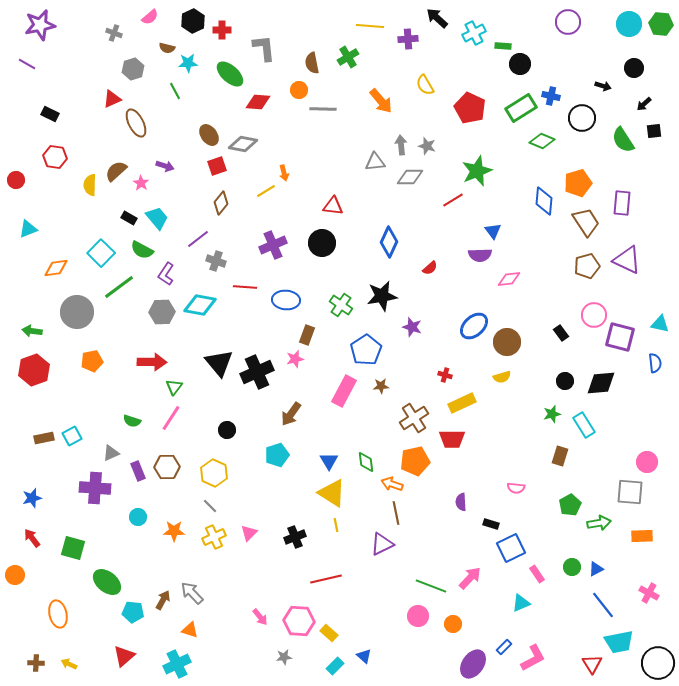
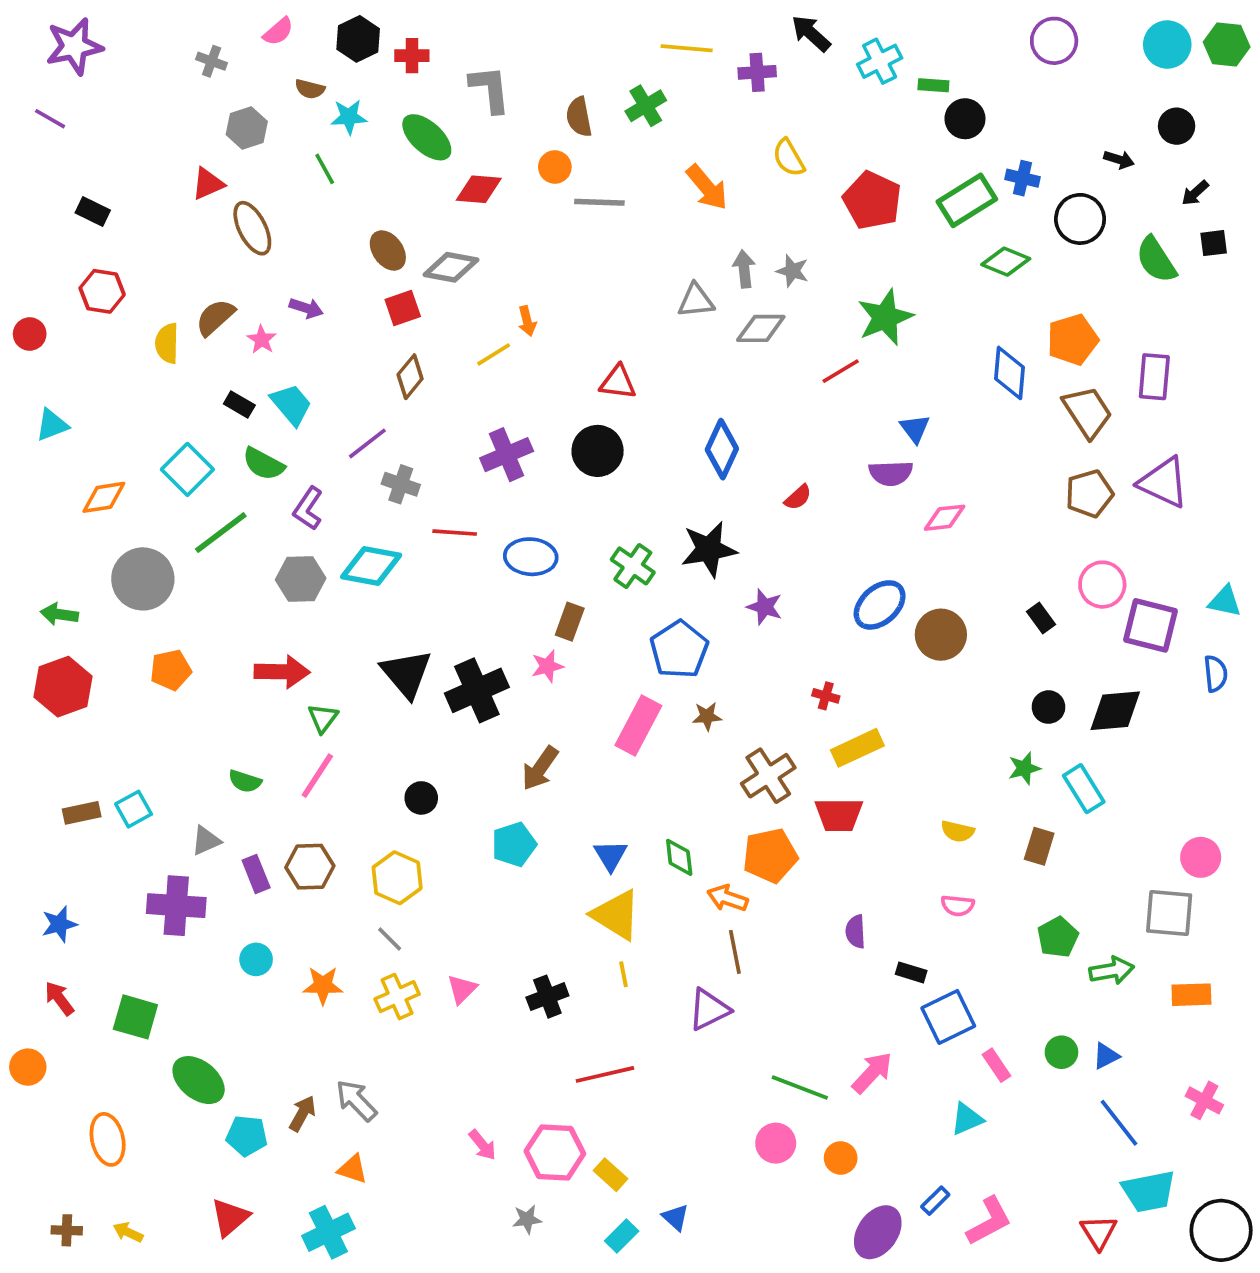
yellow semicircle: (502, 377) -> (958, 831), moved, turned 30

